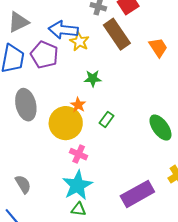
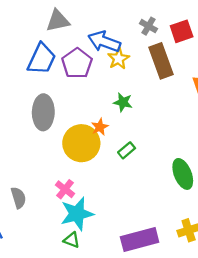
pink cross: (79, 154) -> (65, 189), moved

